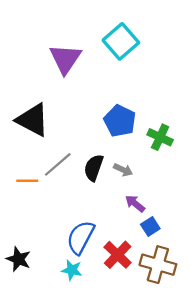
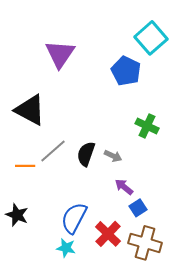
cyan square: (121, 41) -> (151, 38), moved
blue pentagon: (120, 121) -> (126, 71), moved
black star: (19, 259) -> (17, 215), moved

